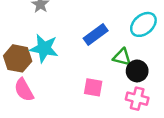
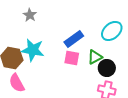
green triangle: (122, 57) -> (95, 57), turned -42
pink square: (93, 87) -> (72, 58), moved

